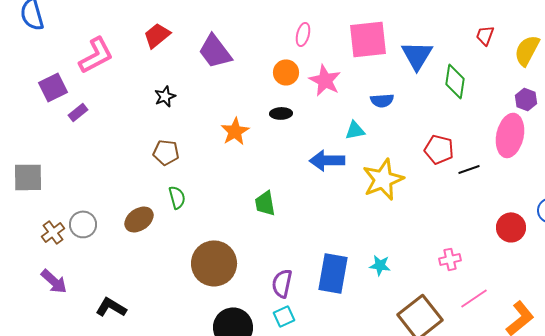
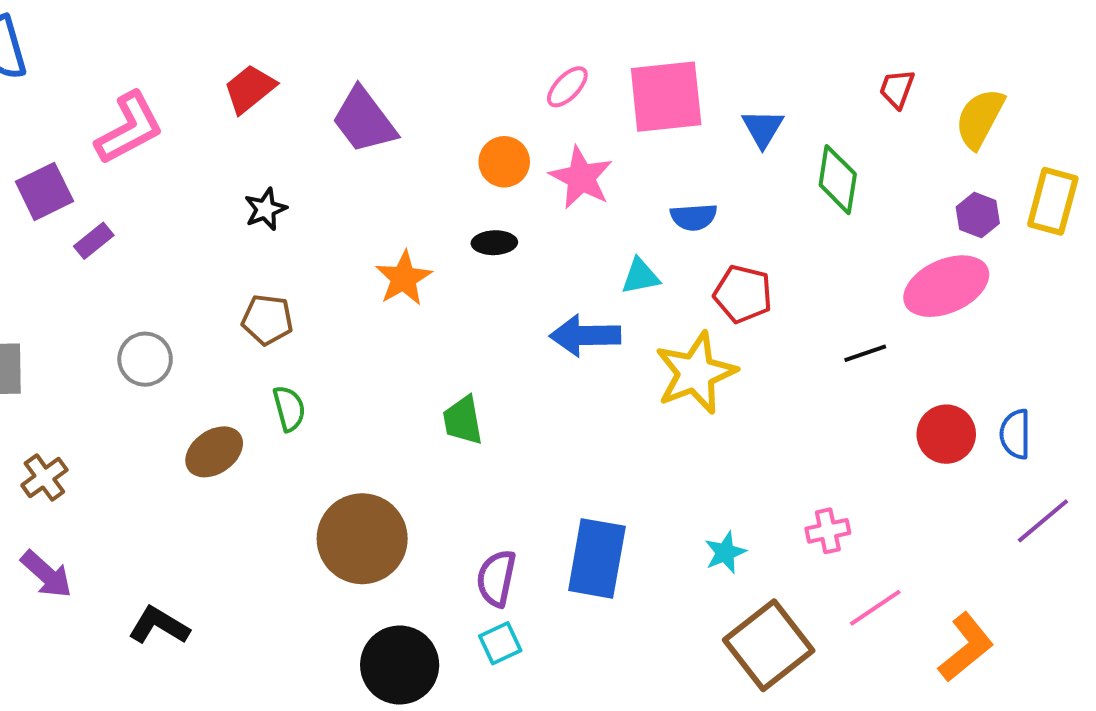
pink ellipse: (303, 34) -> (567, 87), moved, turned 30
blue triangle: (417, 55) -> (763, 128), size x0.7
pink ellipse: (510, 135) -> (946, 286), turned 54
red pentagon: (439, 149) -> (743, 294), moved
gray circle: (83, 224) -> (145, 359), moved
red circle: (511, 227) -> (946, 434), moved
cyan star: (380, 265) -> (725, 553), moved, turned -30

